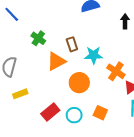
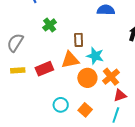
orange triangle: (56, 61) -> (70, 60), moved
orange circle: (79, 83) -> (87, 78), moved
red rectangle: (50, 112) -> (44, 69), moved

